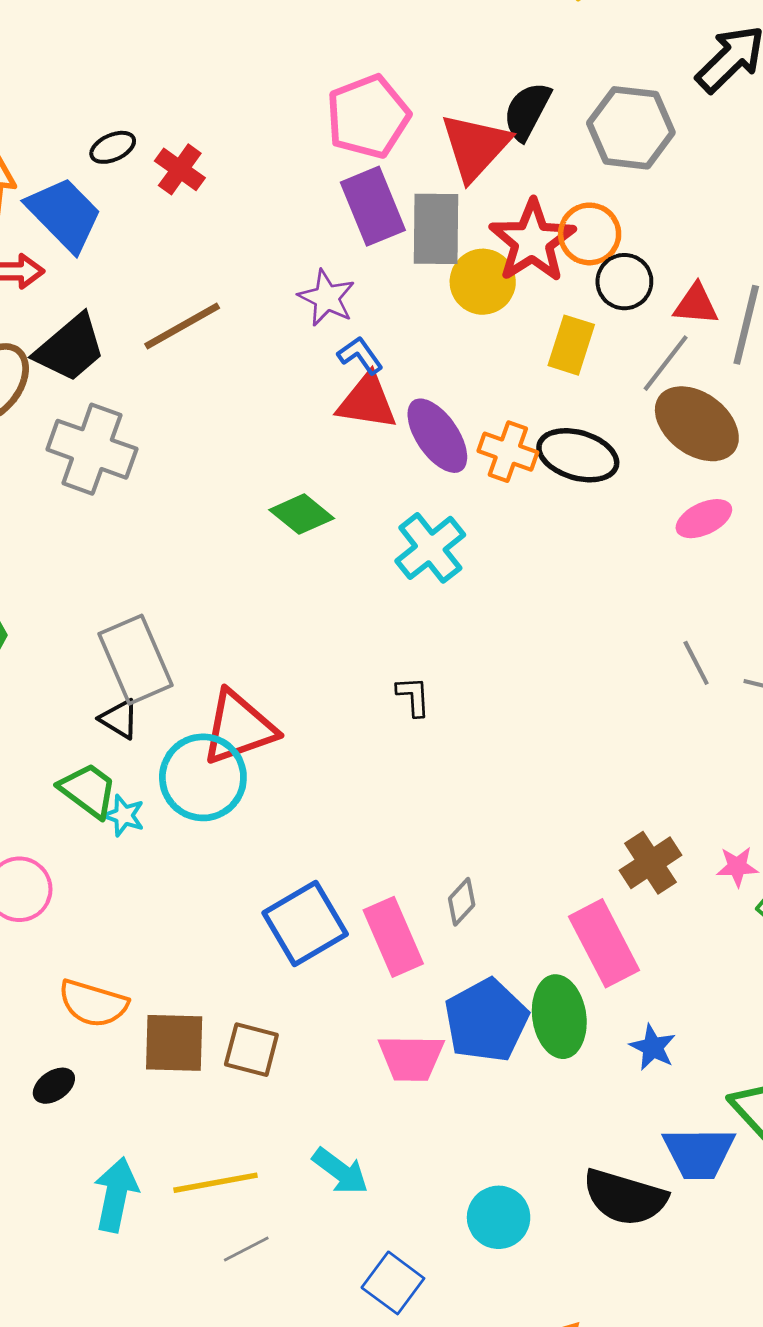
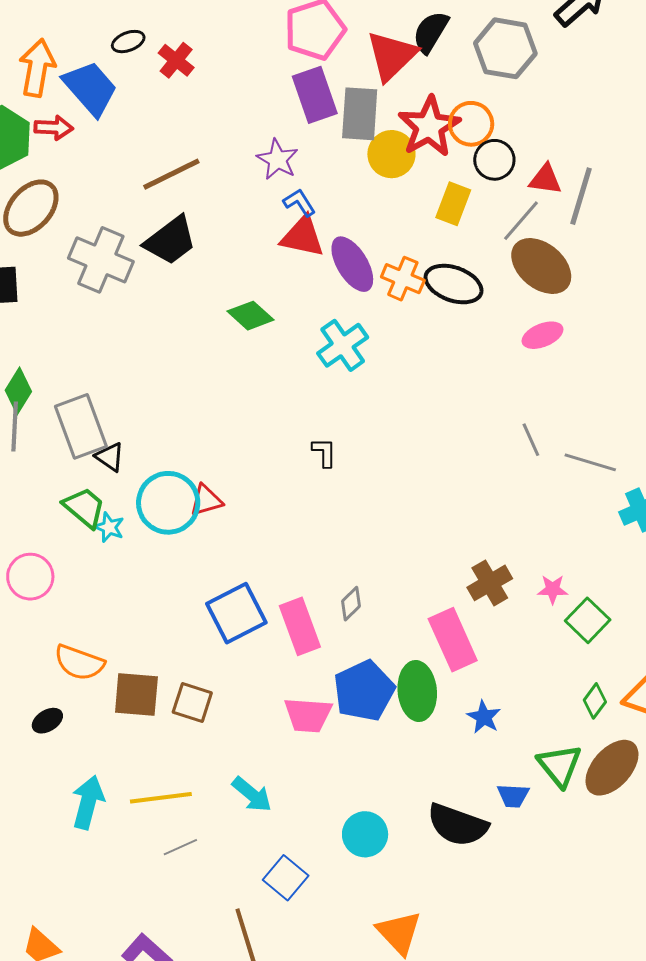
black trapezoid: (70, 348) -> (170, 241), moved
gray rectangle: (136, 660) -> (81, 426), moved
red triangle: (239, 728) -> (206, 500), moved, size x0.6
blue trapezoid: (699, 1153) -> (513, 796), size x0.6

